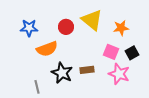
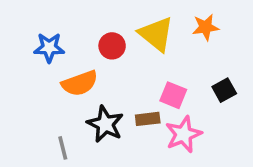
orange star: (121, 28) -> (206, 27), moved
pink square: (111, 52) -> (173, 95), moved
pink star: (119, 74) -> (183, 134), moved, turned 30

